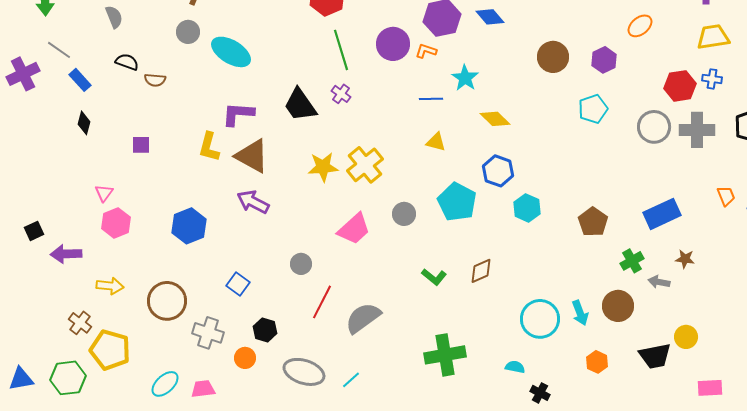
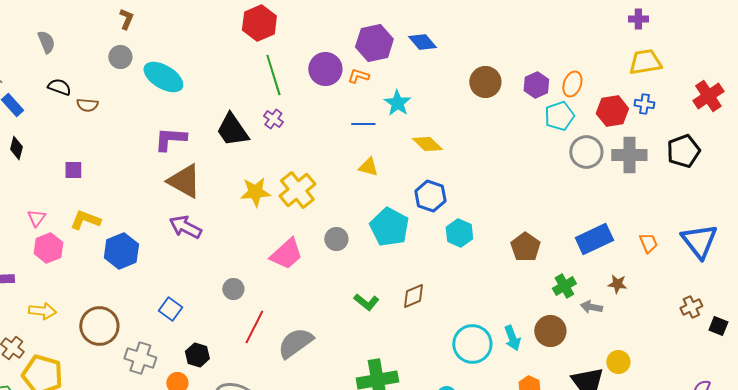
orange ellipse: (640, 26) -> (572, 84), moved, turned -30
cyan pentagon: (593, 109) -> (559, 116), moved
yellow L-shape: (209, 147) -> (85, 220), moved, turned 96
orange trapezoid: (726, 196) -> (648, 243), moved

